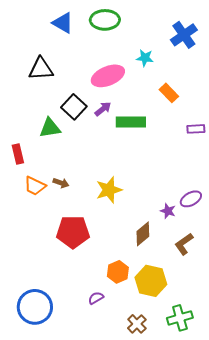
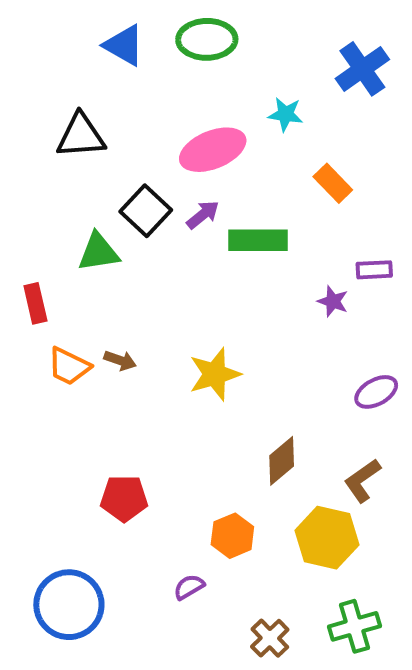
purple rectangle: (196, 129) -> (374, 270), moved
purple star: (168, 211) -> (333, 301), moved
red pentagon: (73, 232) -> (124, 498), moved, size x0.7
yellow hexagon: (151, 281) -> (327, 538), moved

